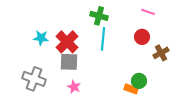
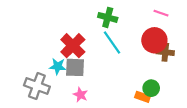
red circle: (142, 37) -> (154, 40), size x1.5
cyan star: (41, 38) -> (58, 66), moved
cyan line: (103, 39) -> (112, 42), turned -40
brown cross: (161, 53) -> (165, 52), moved, turned 35

